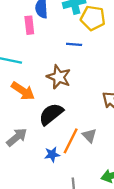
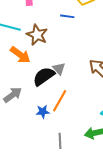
brown star: (59, 77) -> (37, 35), moved
gray triangle: (89, 135) -> (59, 69), moved

